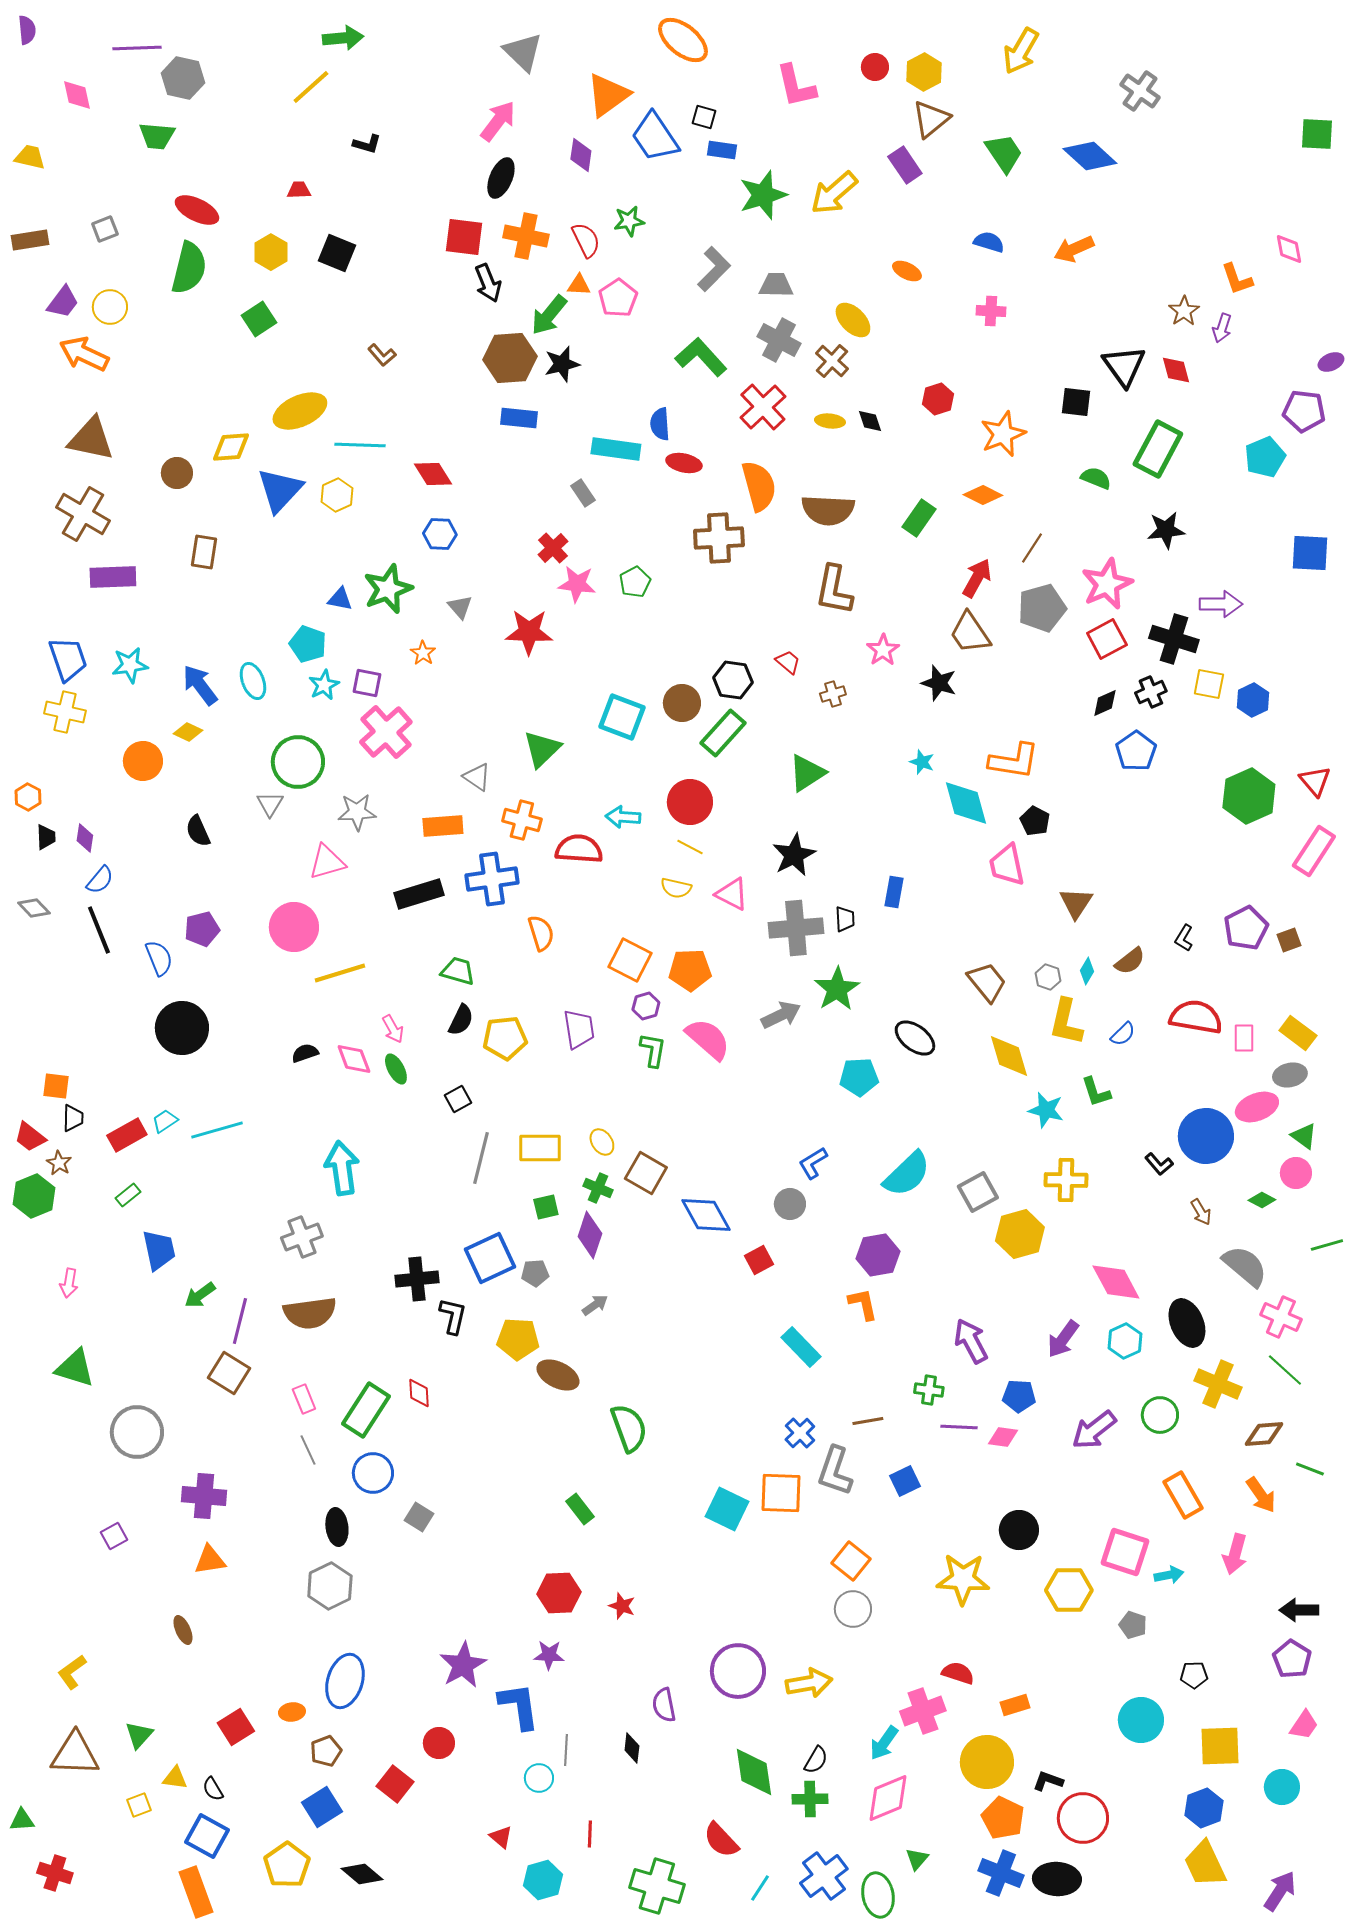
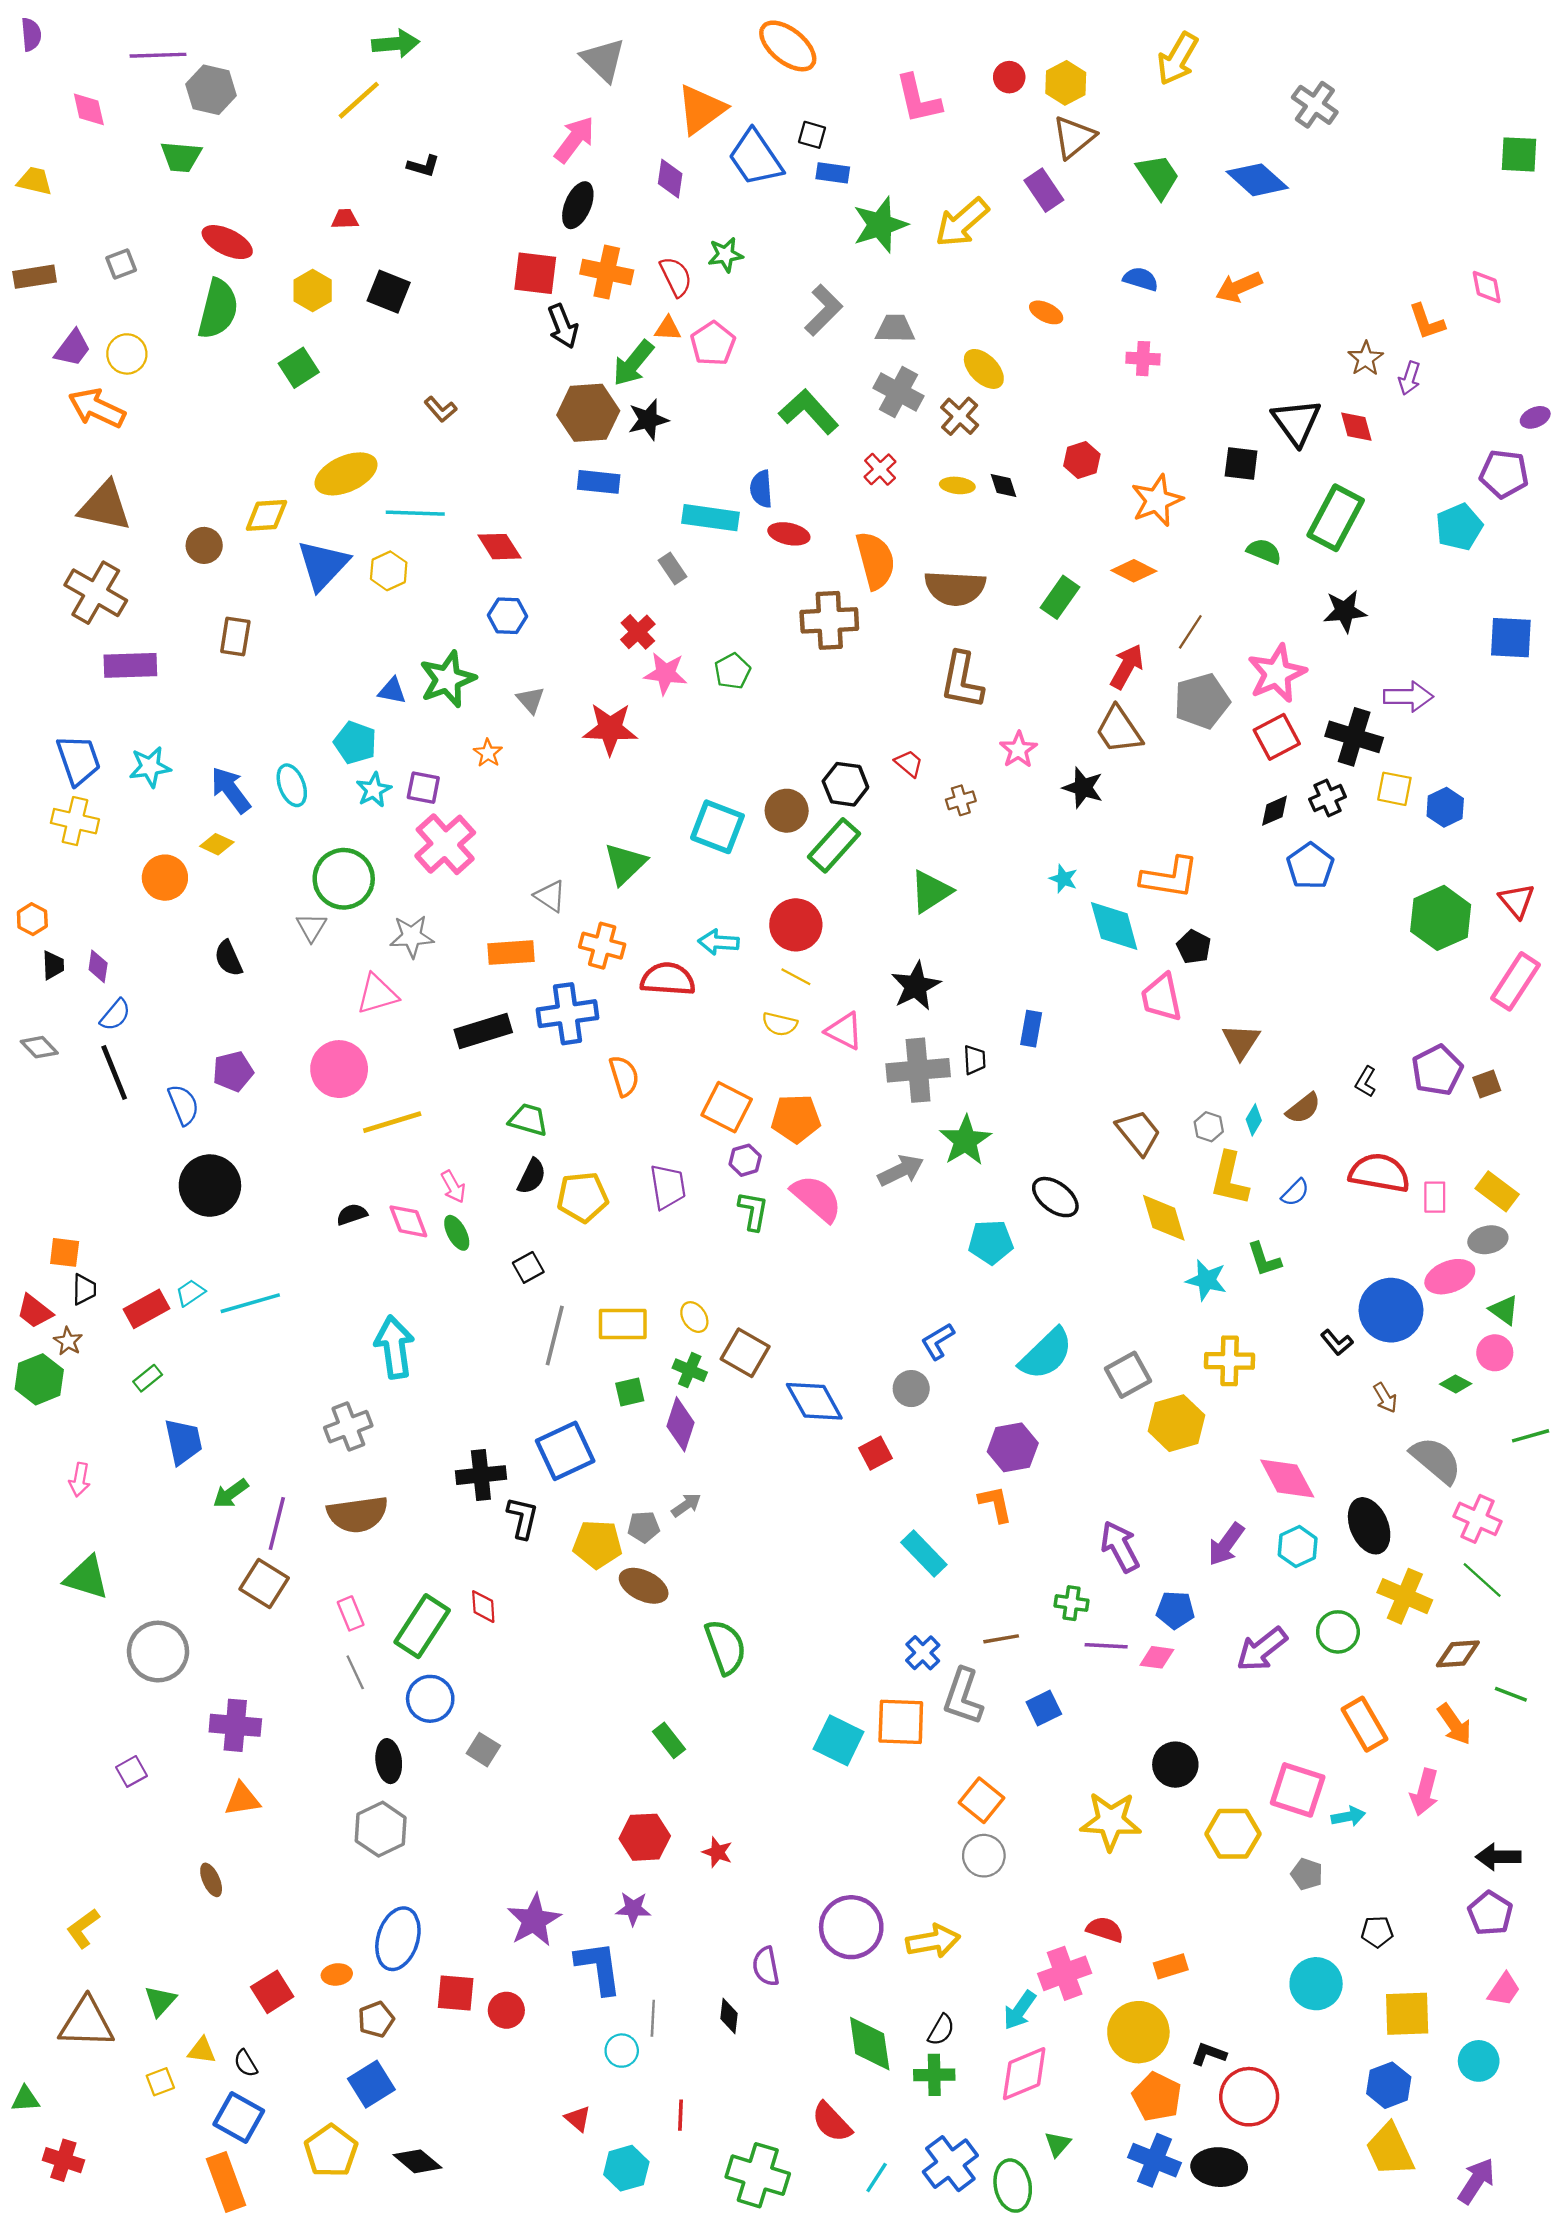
red cross: (763, 407) -> (880, 469), size x0.6
gray pentagon: (535, 1273) -> (644, 1527), moved
red square: (395, 1784) -> (456, 1993), moved, turned -33

